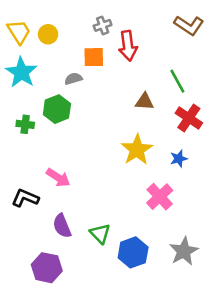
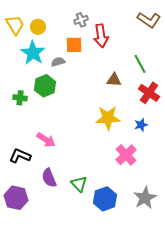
cyan star: (21, 72) -> (33, 53), moved
yellow star: (137, 150) -> (108, 118), turned 30
purple hexagon: (47, 268) -> (16, 198), moved

